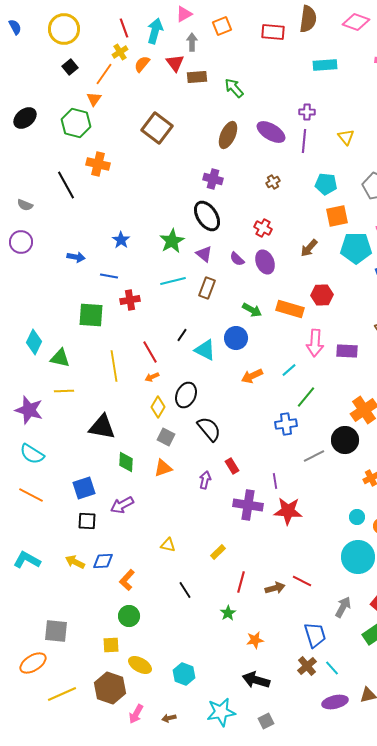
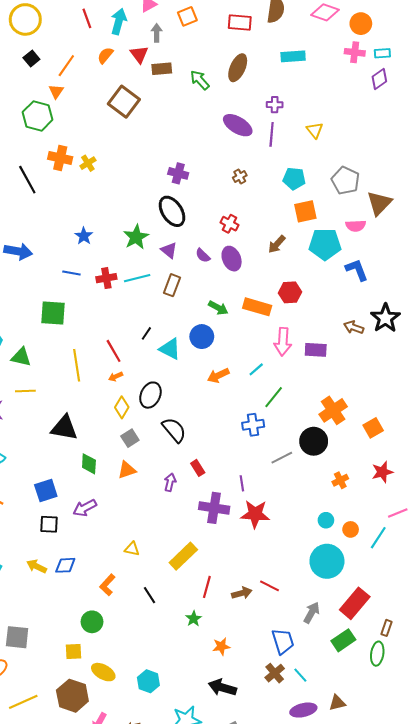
yellow cross: (120, 52) -> (88, 163), moved
brown square: (157, 128) -> (124, 102), moved
brown ellipse: (228, 135) -> (238, 68), moved
blue arrow: (76, 257) -> (18, 251), moved, size x1.5
red cross: (130, 300) -> (106, 278), moved
gray square: (166, 437) -> (130, 438), turned 30
yellow rectangle: (218, 552) -> (183, 556), size x1.8
orange L-shape: (127, 580) -> (107, 585), moved

